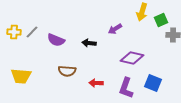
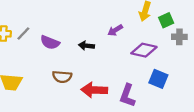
purple diamond: (132, 58) -> (144, 50), moved
red arrow: (96, 83) -> (94, 90), size x1.6
blue square: (153, 83) -> (158, 79), moved

